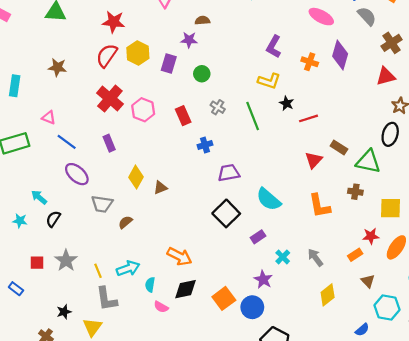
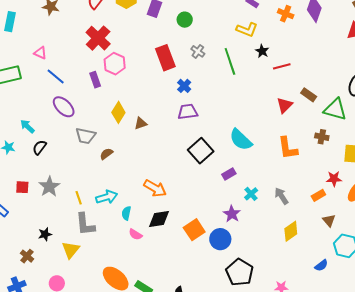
pink hexagon: (143, 110) -> (115, 64), moved
red rectangle: (183, 116) -> (165, 58), size x1.4
blue cross: (205, 145) -> (184, 86), turned -32
purple trapezoid: (229, 173) -> (188, 112), moved

